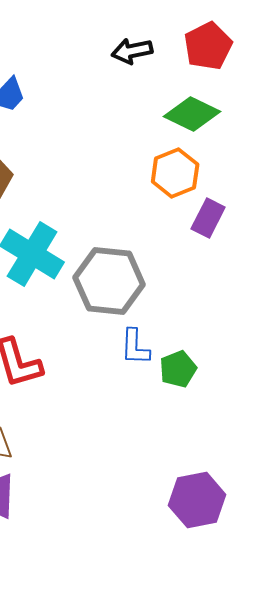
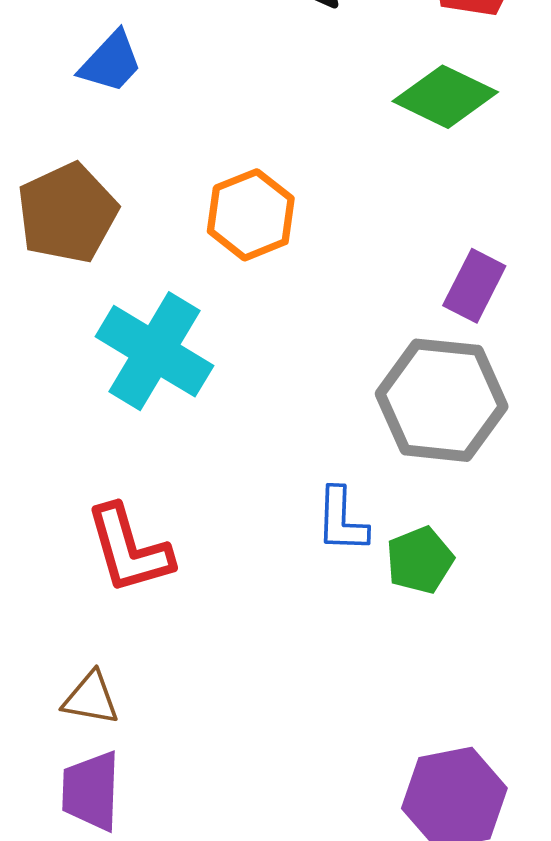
orange hexagon: (175, 173) -> (251, 215), moved
gray hexagon: (109, 281) -> (442, 400), moved

